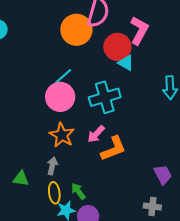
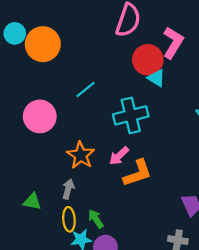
orange circle: (76, 30) -> (43, 44), moved
pink circle: (60, 97) -> (40, 116), moved

